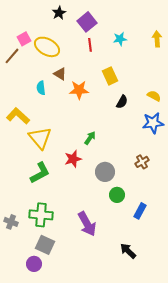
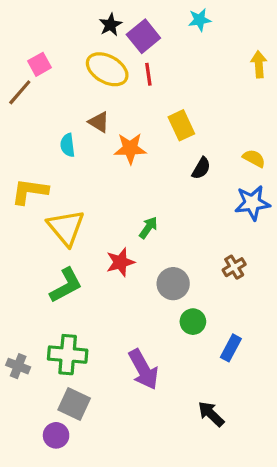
black star: (59, 13) -> (110, 25), moved
cyan star: (120, 39) -> (200, 20), moved
yellow ellipse: (47, 47) -> (107, 69), moved
yellow L-shape: (18, 116) -> (30, 191), turned -35

